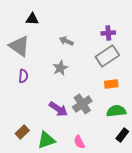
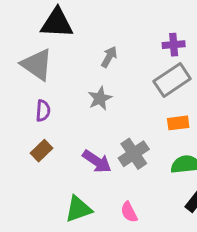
black triangle: (32, 19) -> (57, 23), size x1.6
gray arrow: (66, 41) -> (109, 57), turned 96
brown rectangle: (22, 132) -> (41, 151), moved

